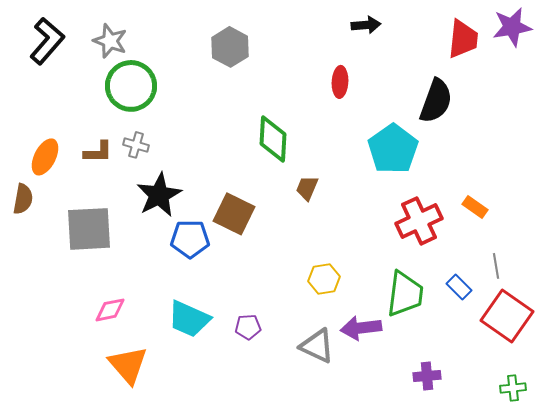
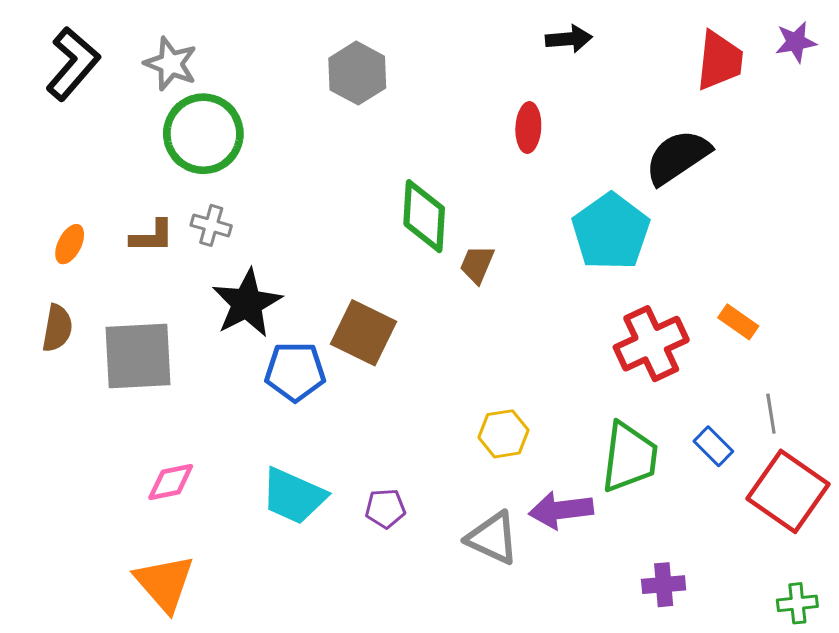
purple star: (512, 27) -> (796, 42), size x0.7
black semicircle: (436, 101) -> (678, 157), turned -144
orange ellipse: (45, 157) -> (70, 244), size x0.7
brown trapezoid: (307, 188) -> (477, 264), moved
brown semicircle: (23, 199) -> (57, 328), moved
orange triangle: (128, 365) -> (164, 583), moved

